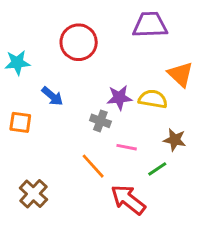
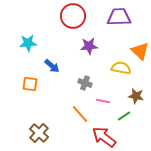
red circle: (79, 42) -> (73, 16), moved
purple star: (119, 98) -> (89, 46), moved

